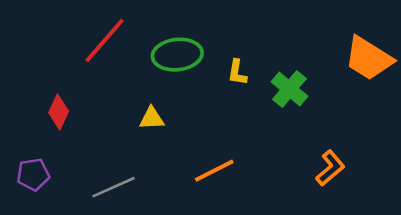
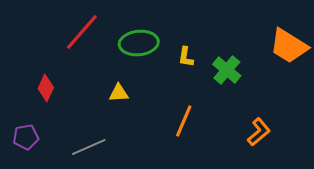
orange line: (214, 171) -> (184, 121), moved, turned -40

